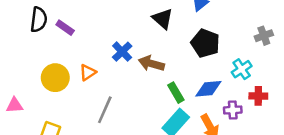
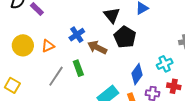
black pentagon: (205, 43) -> (125, 37), moved
blue diamond: (208, 89) -> (137, 74), turned -60
green rectangle: (176, 93) -> (78, 68), moved

